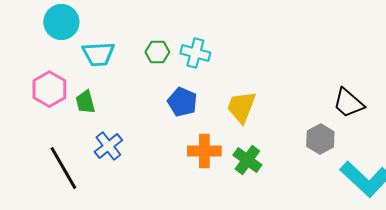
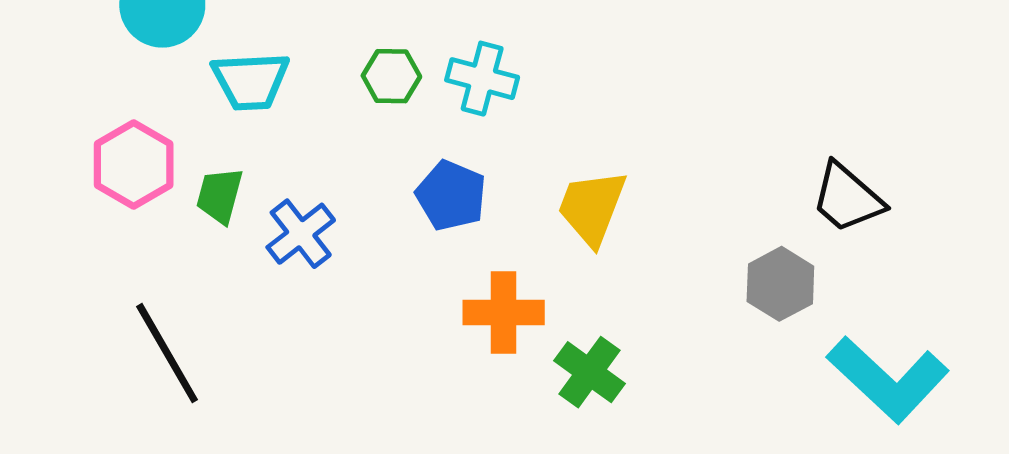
green trapezoid: (85, 102) -> (220, 196), turned 30
blue cross: (108, 146) -> (301, 234), moved
green cross: (247, 160) -> (589, 372), moved

